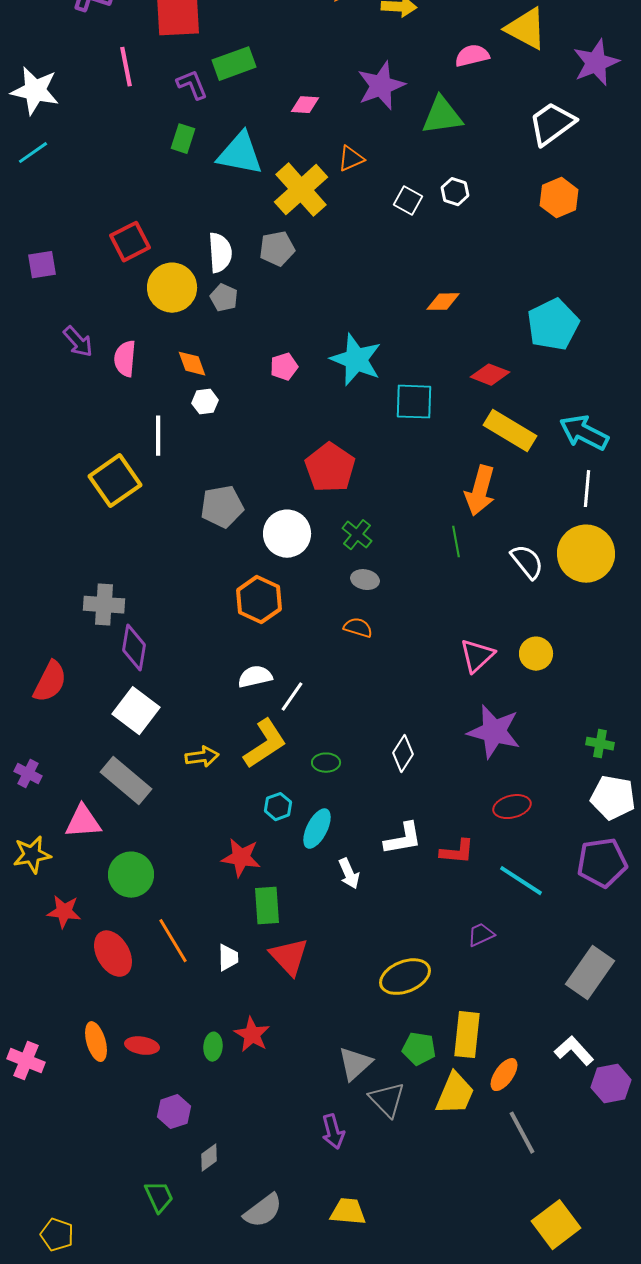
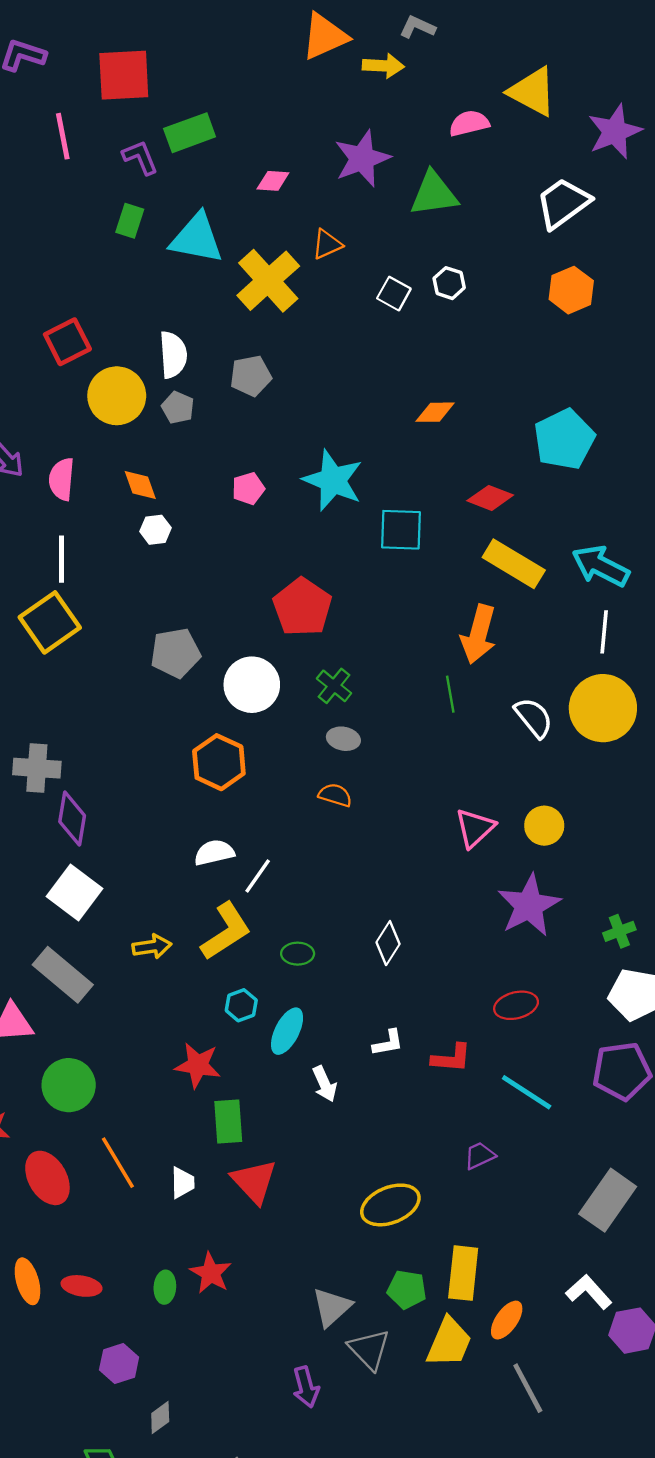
gray pentagon: (277, 249) -> (251, 376), moved
white line: (158, 436) -> (62, 559), moved
purple star: (494, 732) -> (529, 905), moved, turned 30
green cross: (600, 744) -> (619, 931), turned -32
white L-shape: (403, 839) -> (388, 1043), size x0.7

